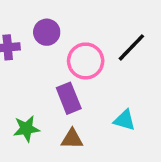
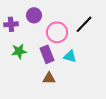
cyan triangle: (125, 120) -> (70, 56), moved
green star: (26, 129) -> (19, 51), moved

